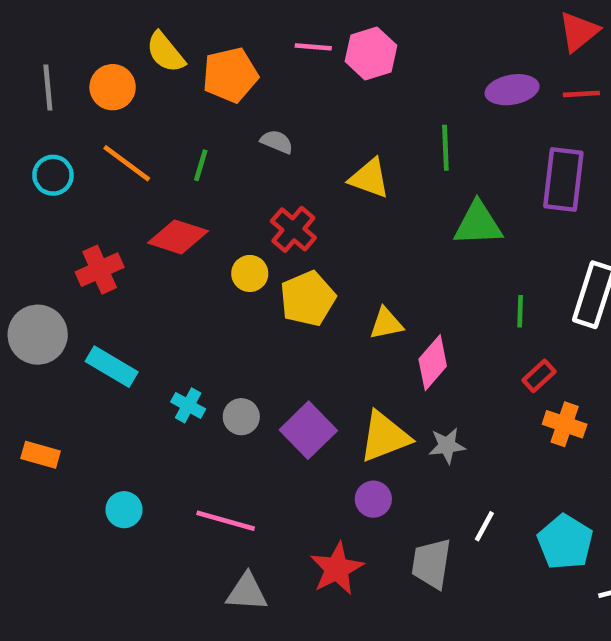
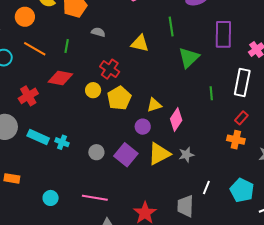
green triangle: (478, 224) -> (189, 58), turned -35
red rectangle: (539, 376) -> (241, 118), moved
cyan cross: (188, 405) -> (62, 142), moved
purple circle: (373, 499) -> (143, 127), moved

